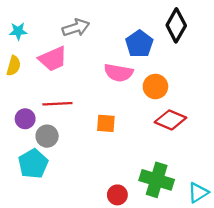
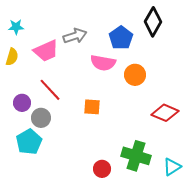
gray arrow: (76, 28) -> (75, 36), moved
red line: (57, 104) -> (50, 90), turned 50
red diamond: (170, 120) -> (165, 113), moved

